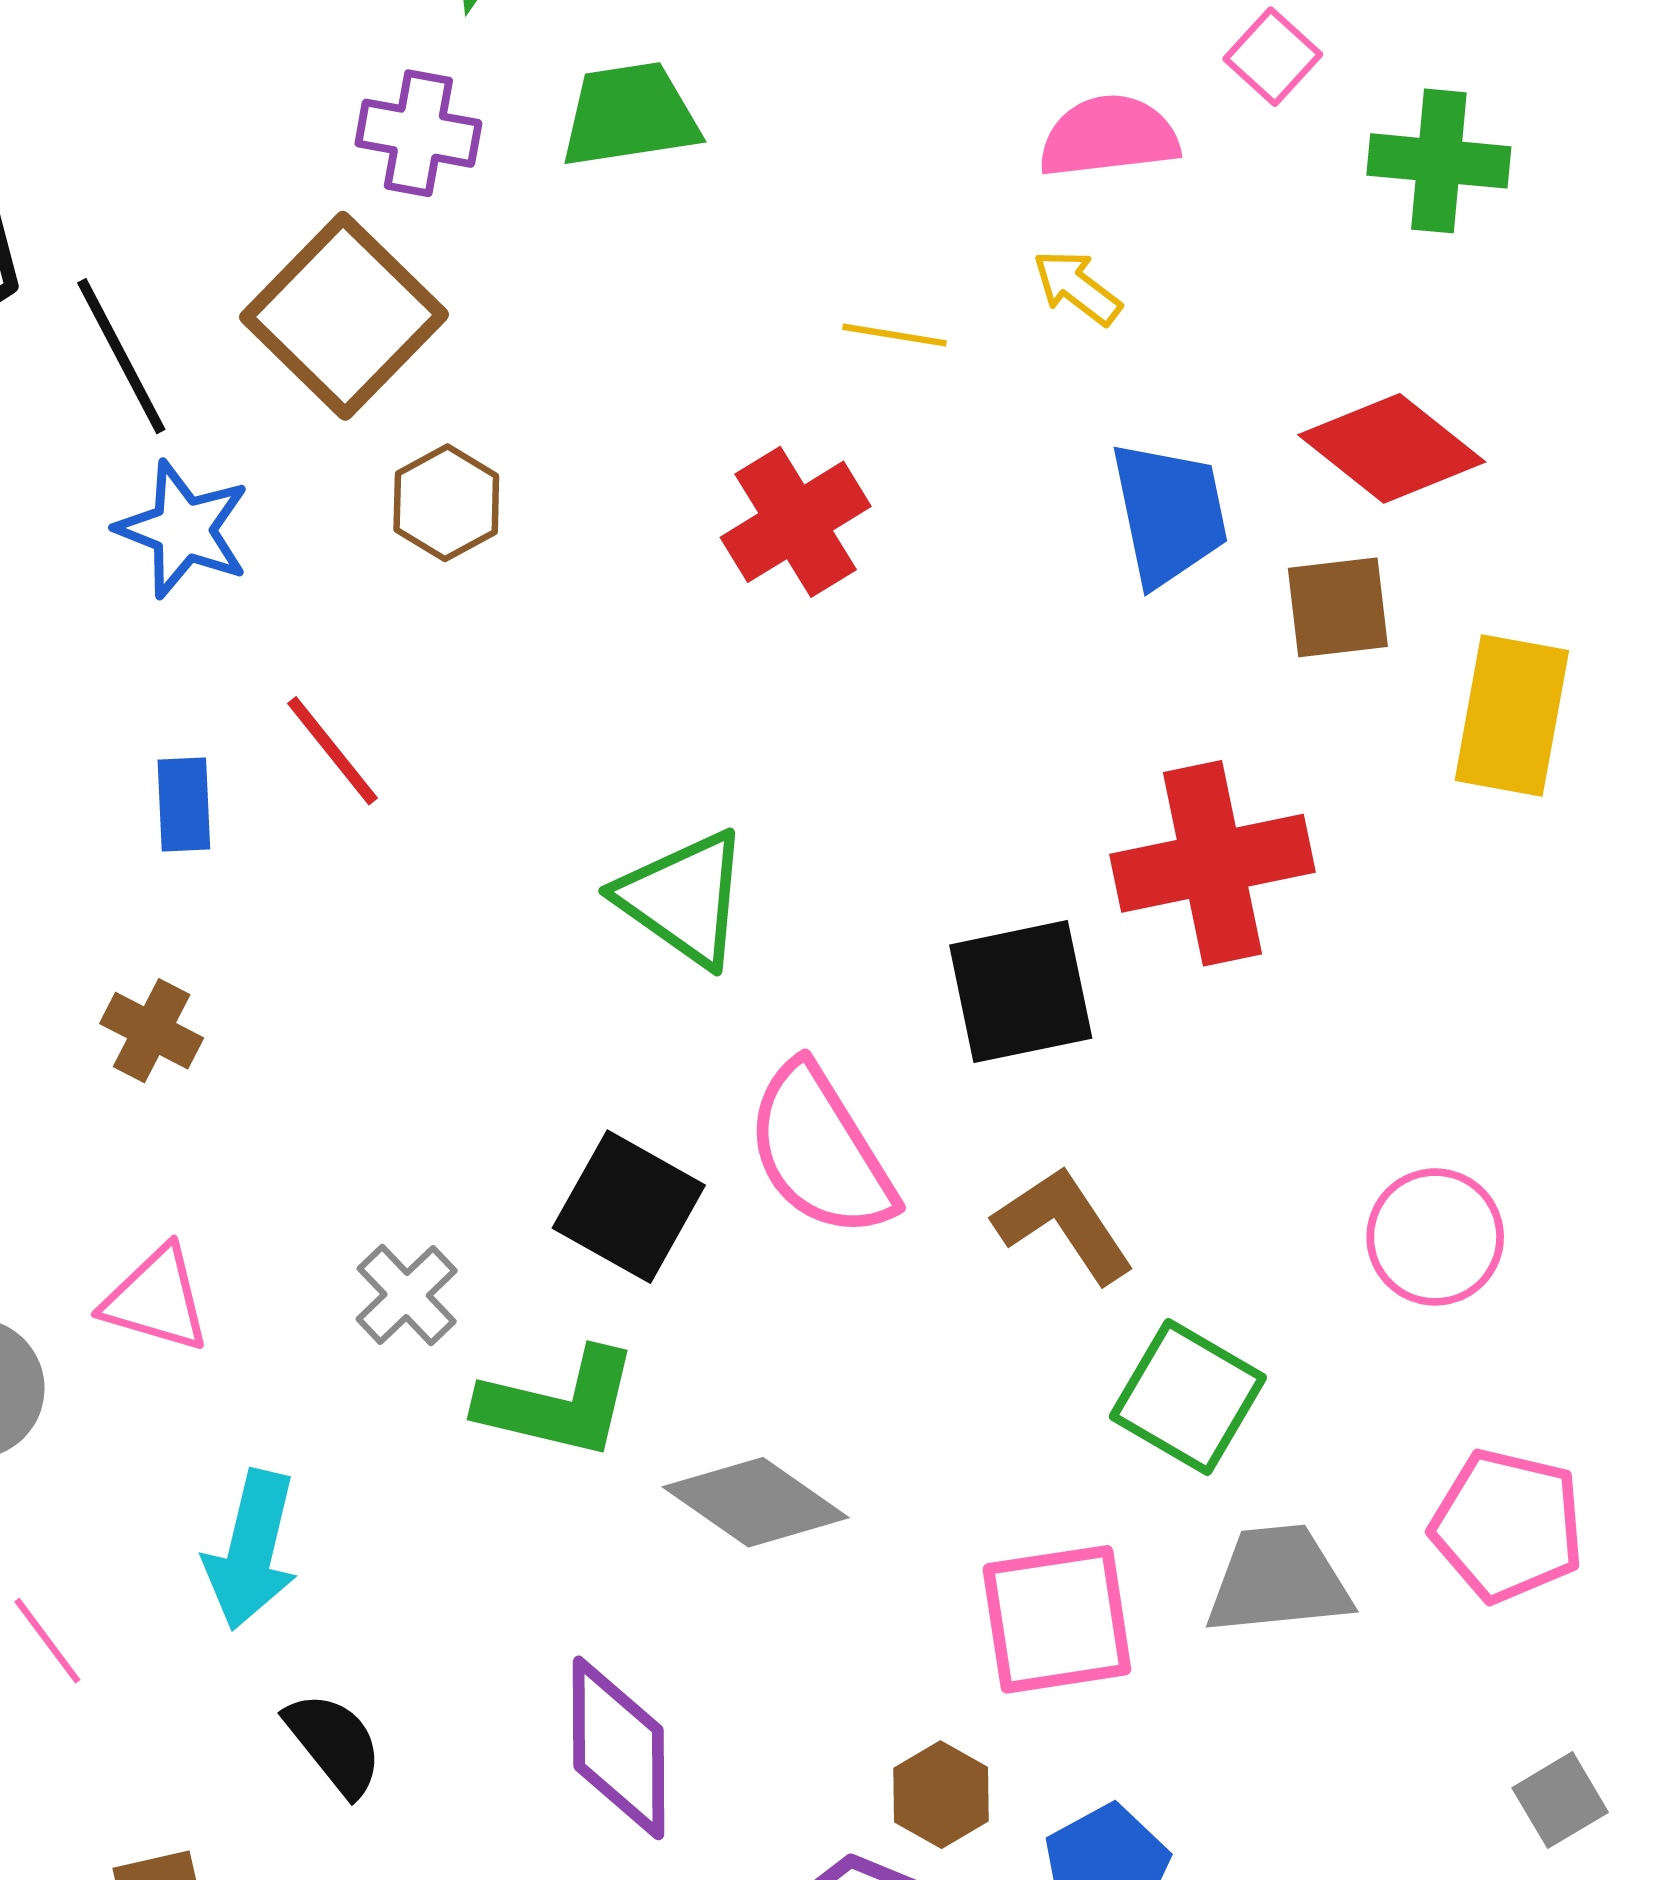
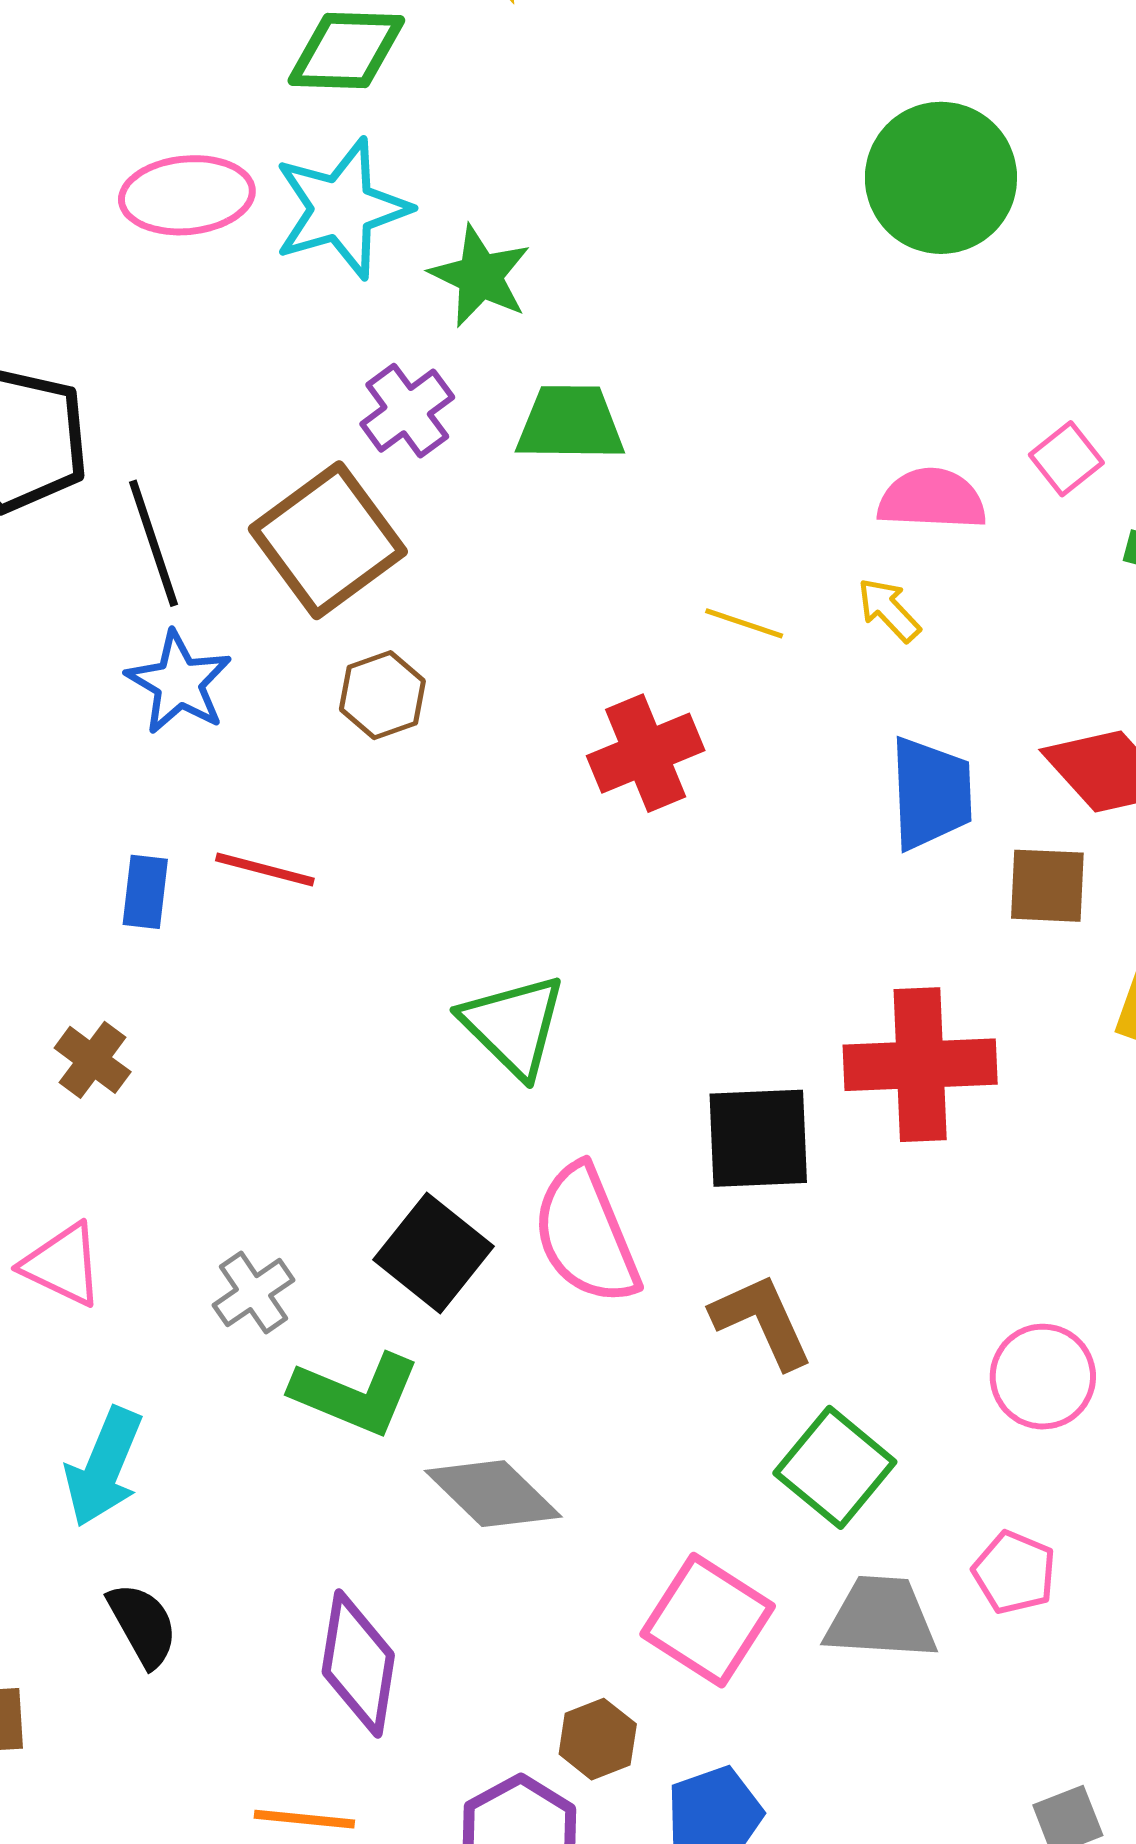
purple cross: (418, 133) -> (407, 411), turned 34
red line: (332, 751) -> (265, 870), turned -46
pink pentagon: (1507, 1526) -> (1014, 1572), moved, size x0.7
pink square: (1057, 1619) -> (708, 1620), turned 32

